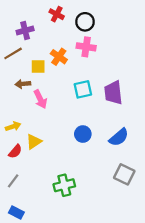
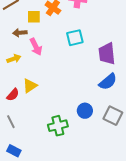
purple trapezoid: (113, 93) -> (107, 54), moved
yellow arrow: (13, 126) -> (14, 59), moved
blue circle: (83, 134) -> (85, 111), moved
gray line: (13, 181) -> (11, 122), turned -64

